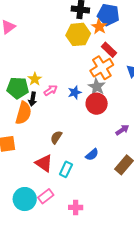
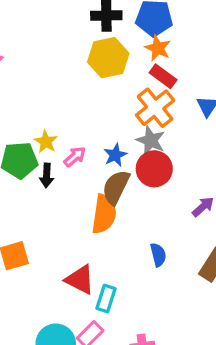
orange star: (99, 27) -> (158, 48), moved
orange semicircle: (23, 113) -> (104, 214), moved
brown semicircle: (56, 137) -> (116, 187), moved, size x1.5
blue semicircle: (92, 155) -> (158, 255), turned -56
cyan rectangle: (66, 169) -> (106, 298), moved

